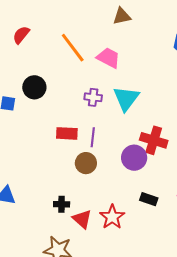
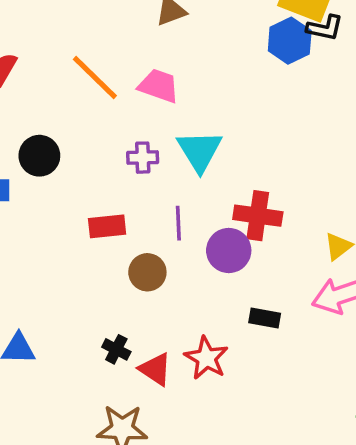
purple line: (93, 137) -> (178, 223), moved
black cross: (62, 204) -> (116, 349), turned 35

